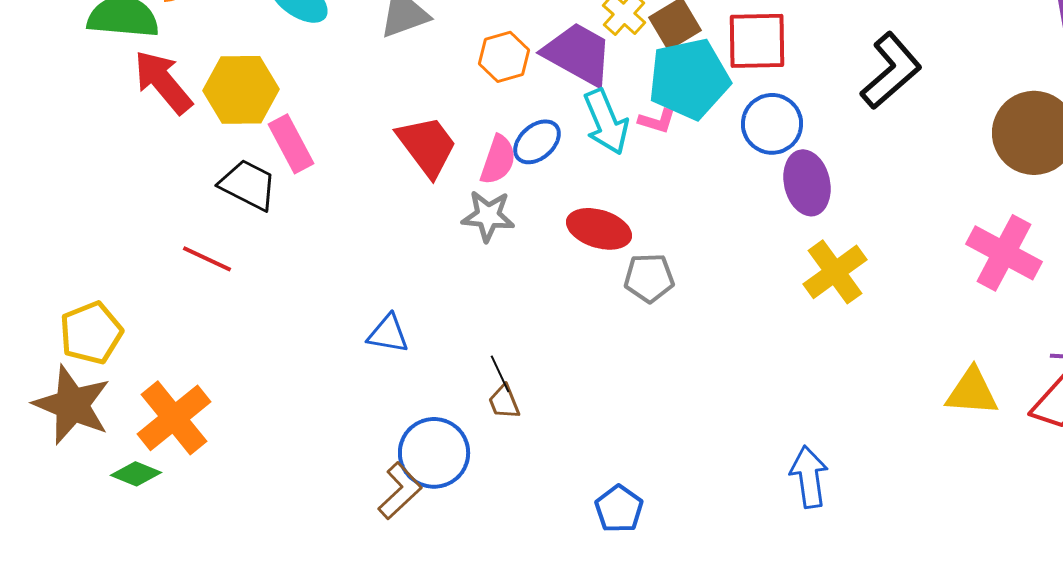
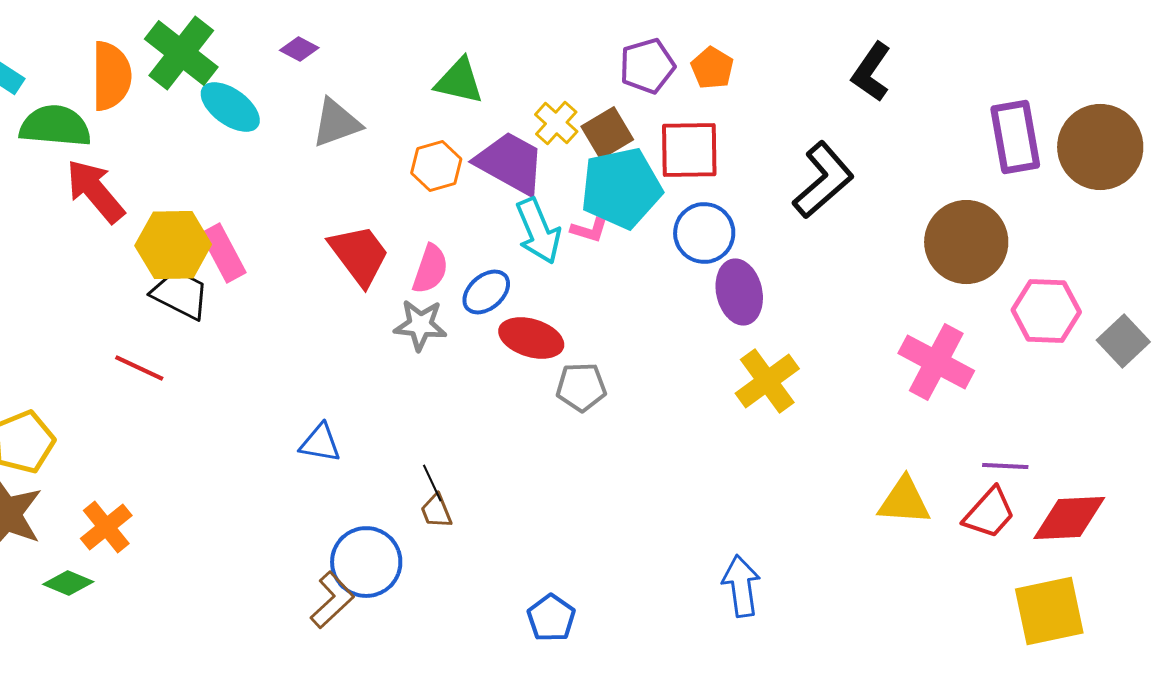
yellow hexagon: (241, 90) -> (173, 245), moved
blue ellipse: (537, 142) -> (486, 292), moved
orange cross: (174, 418) -> (106, 527), size x0.7

